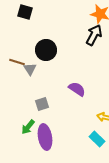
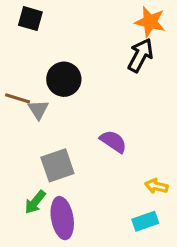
gray square: (42, 104) -> (57, 165), size x1.5
cyan rectangle: (97, 139) -> (145, 221), turned -63

